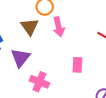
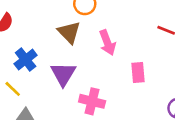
pink arrow: (59, 27) -> (107, 43), moved

